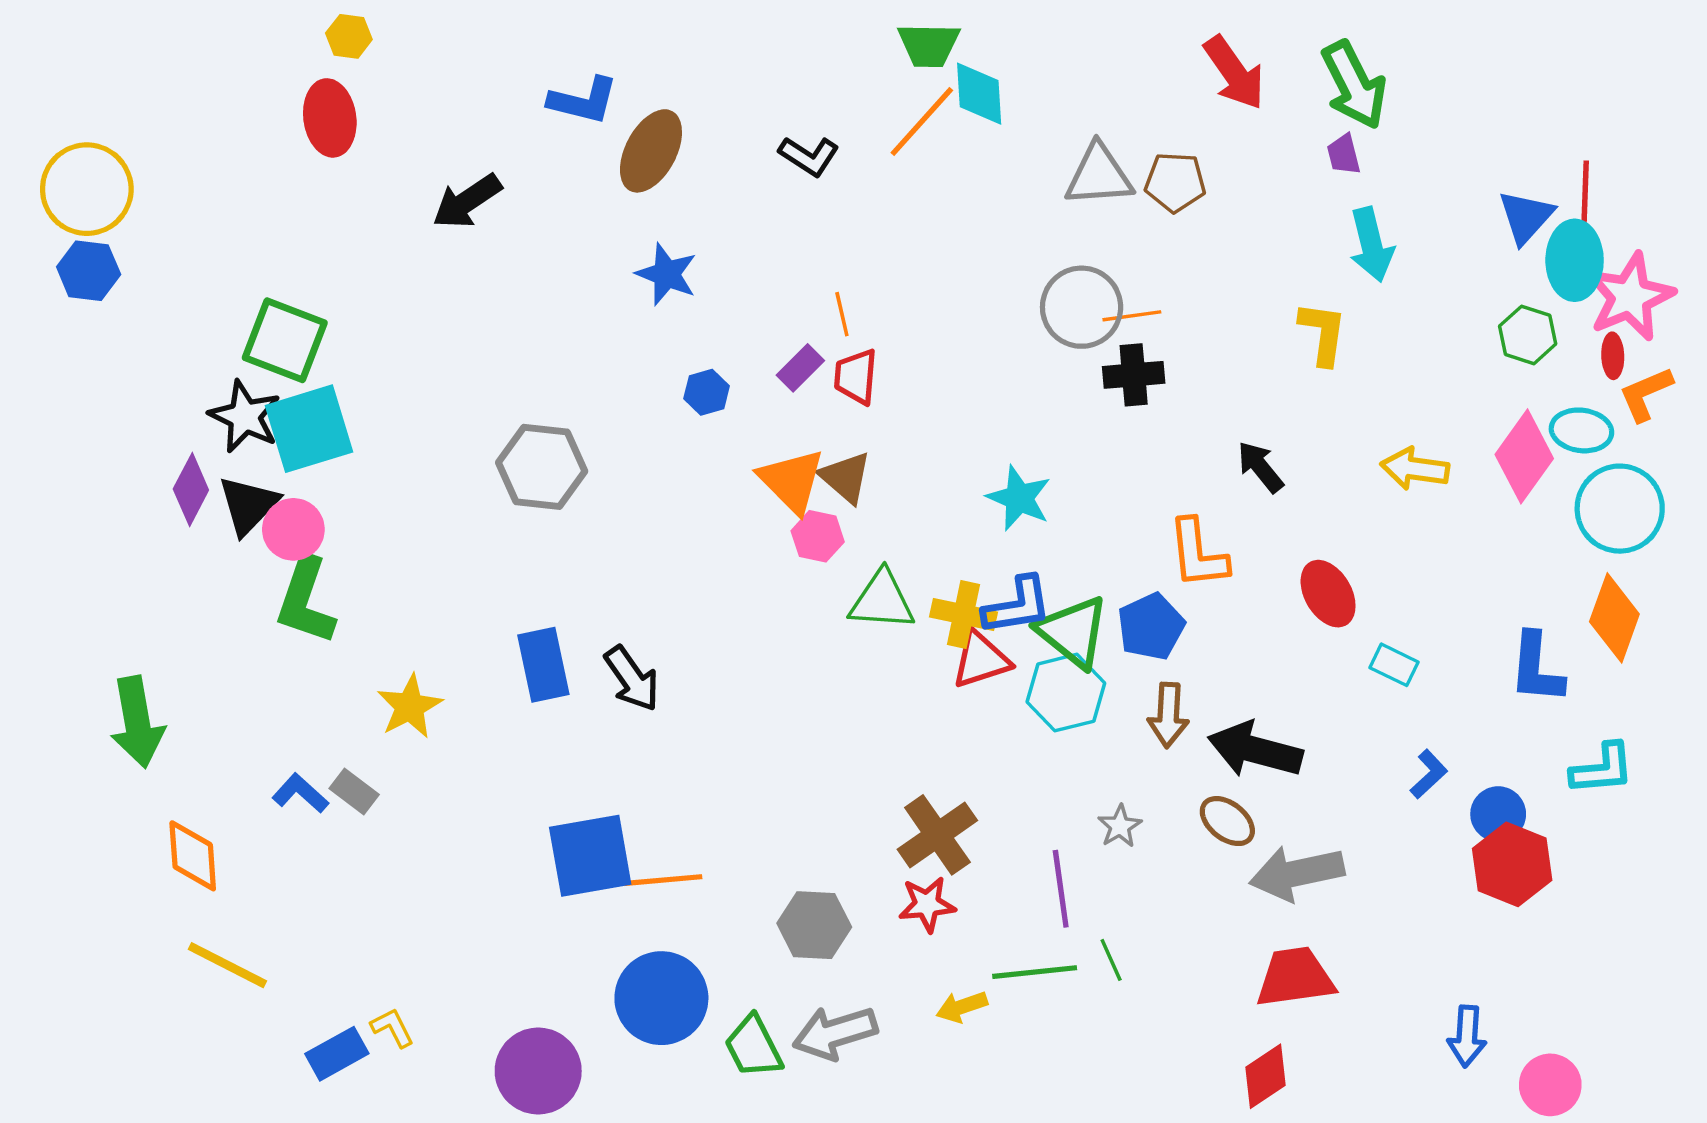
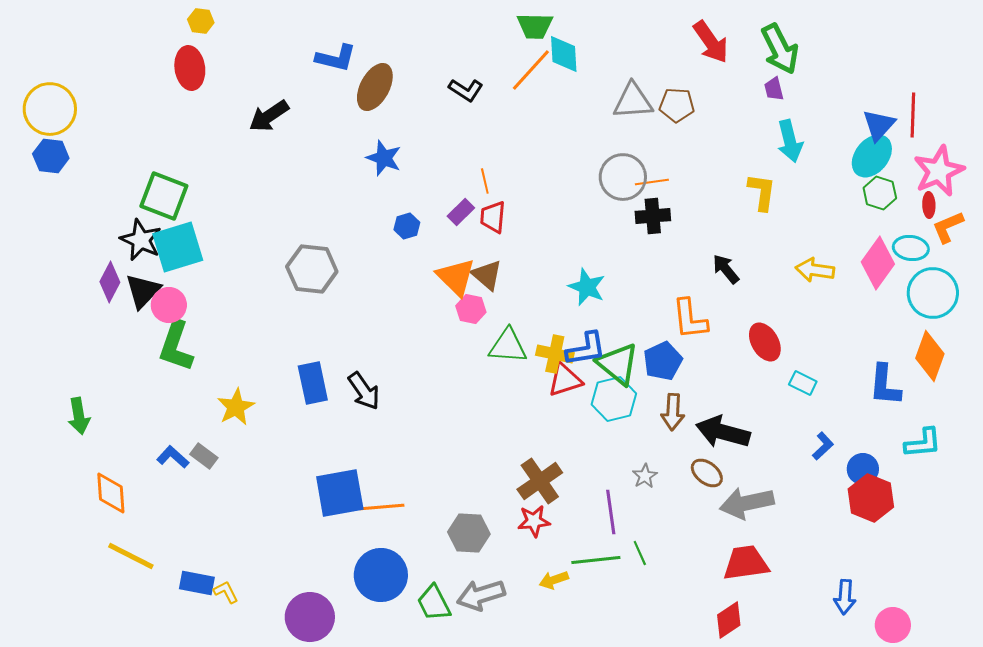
cyan ellipse: (1575, 260) -> (872, 156), moved, turned 39
green arrow: (137, 722) -> (79, 416), size x0.7
blue rectangle: (337, 1054) -> (197, 583), moved, turned 40

